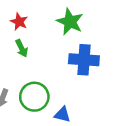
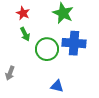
green circle: (34, 97) -> (47, 49), moved

